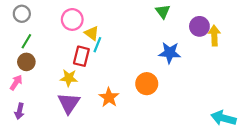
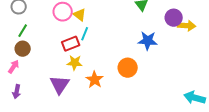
yellow triangle: (92, 33) -> (80, 15), moved
yellow arrow: (214, 36) -> (187, 26), turned 96
red rectangle: (81, 56) -> (71, 44), turned 54
yellow star: (69, 78) -> (75, 63), moved

